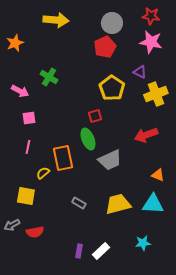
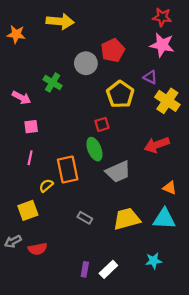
gray circle: (112, 23) -> (86, 63), moved
orange star: (15, 43) -> (16, 34), moved, turned 30
yellow cross: (156, 94) -> (167, 101), turned -35
yellow square: (26, 196) -> (28, 210), turned -30

